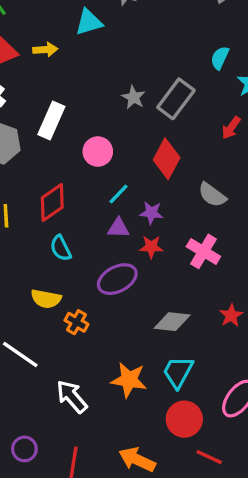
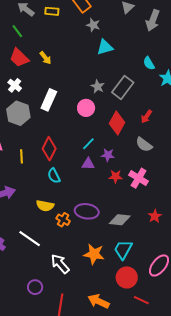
cyan triangle: (89, 22) -> (105, 47), moved
yellow arrow: (45, 50) -> (45, 58), turned 56
cyan semicircle: (220, 58) -> (149, 63), turned -56
red arrow: (231, 128) -> (146, 117), moved
pink circle: (98, 152) -> (86, 108), moved
red diamond: (52, 202) -> (49, 149), turned -30
red star: (151, 247) -> (116, 176), moved
purple ellipse: (117, 279) -> (87, 211), moved, turned 35
purple circle: (24, 449) -> (35, 287), moved

